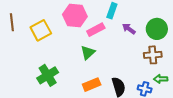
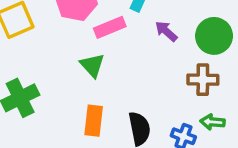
green triangle: (88, 53) -> (92, 65), turned -35
orange rectangle: (92, 85) -> (94, 121), turned -66

